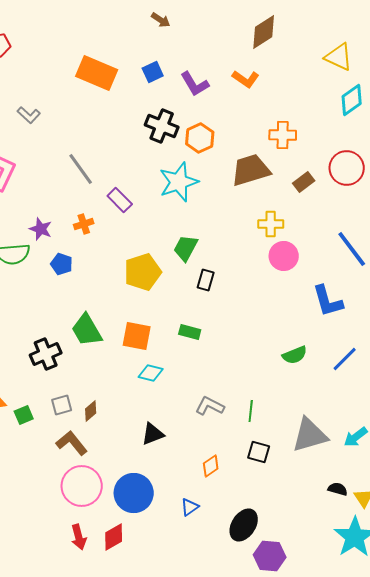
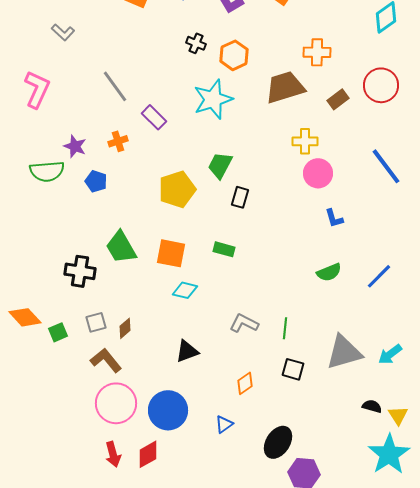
black cross: (162, 126) -> (196, 43), size x0.6
blue L-shape: (328, 301) -> (334, 218), moved, size x0.6
black cross: (46, 354) -> (80, 271), turned 32

